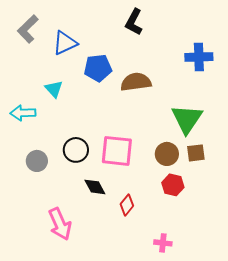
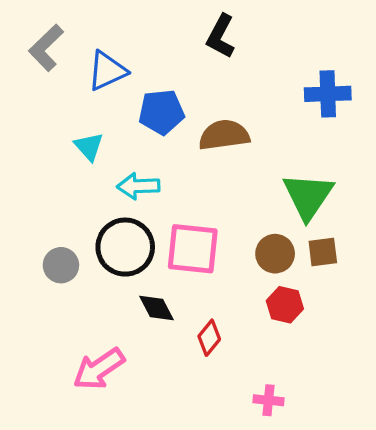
cyan arrow: (23, 113) -> (138, 186), moved
black circle: (76, 150) -> (125, 247), size x1.4
pink arrow: (60, 224) -> (99, 369), turned 80

